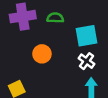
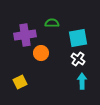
purple cross: (23, 17) -> (25, 35), moved

